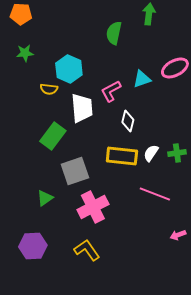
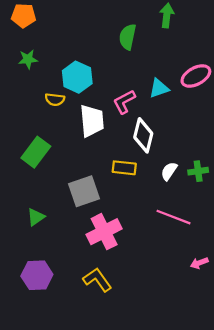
white diamond: (128, 121) -> (143, 135), size x1.4
green rectangle: (53, 136) -> (36, 152), moved
yellow rectangle: (122, 156) -> (124, 168), moved, size x0.7
green triangle: (45, 198) -> (36, 217), moved

